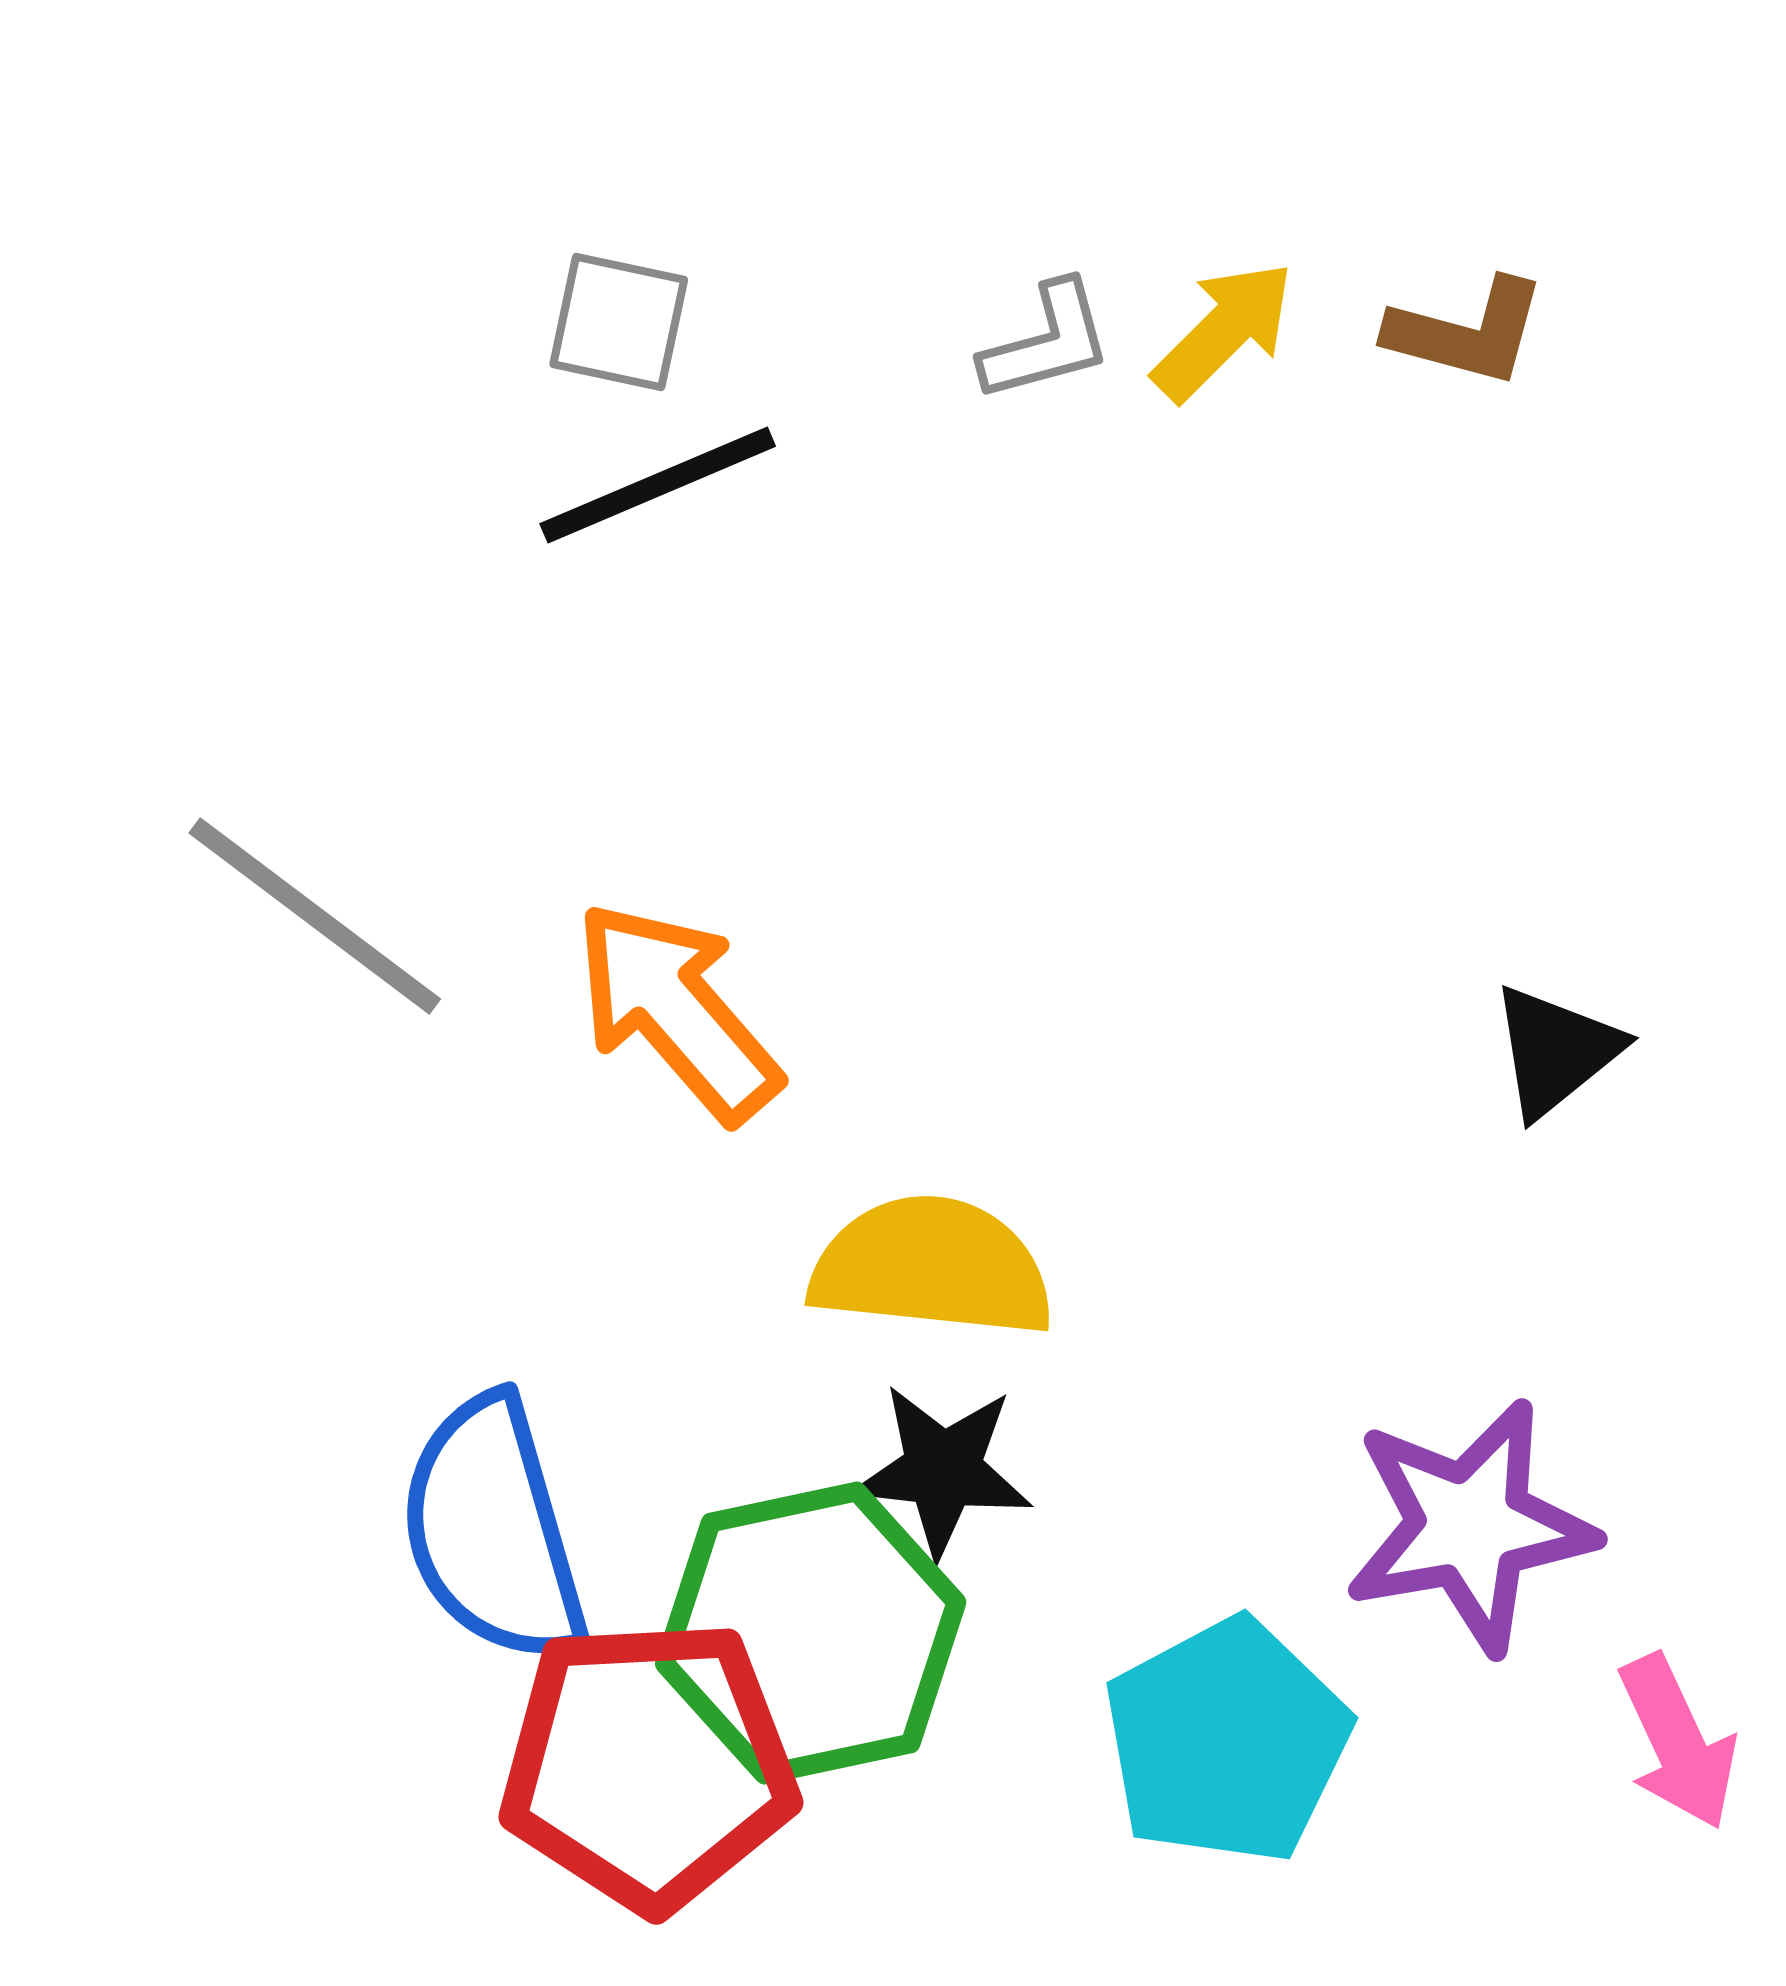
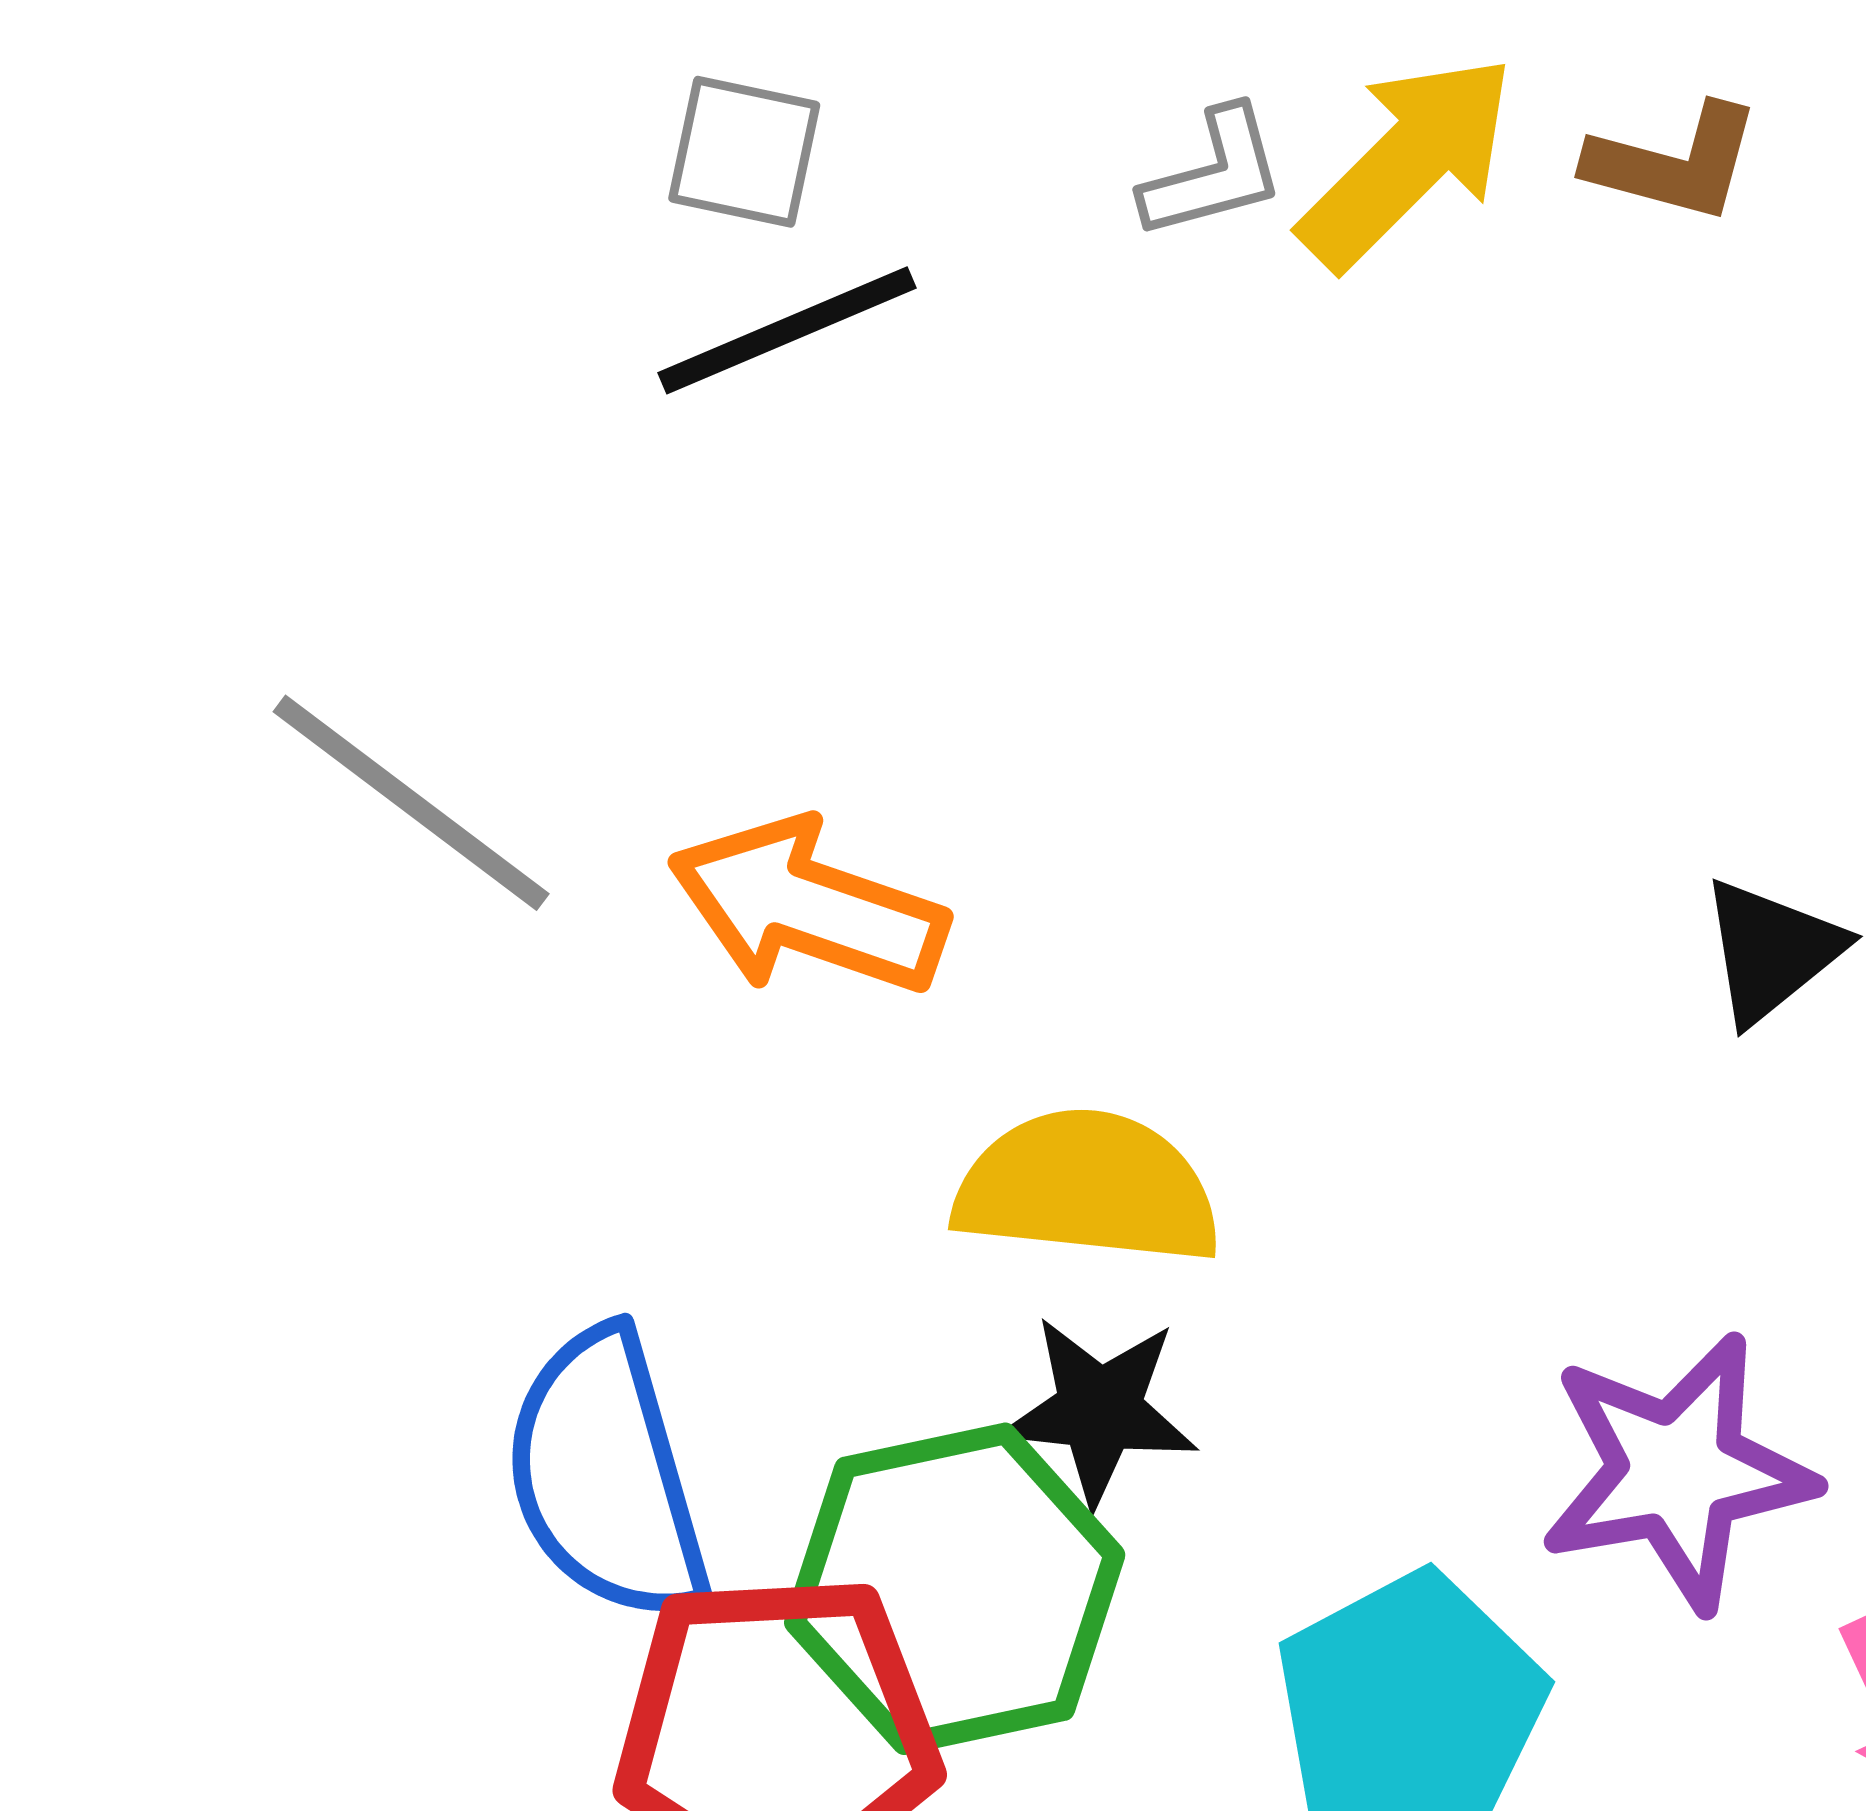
yellow arrow: (1224, 331) -> (1407, 162), size x1.4
orange arrow: (677, 1011) -> (808, 907), turned -30

